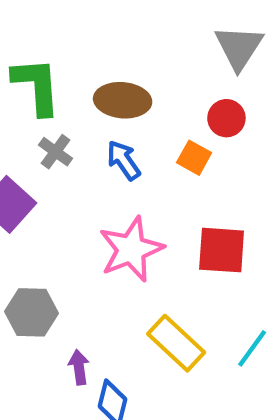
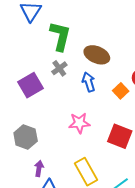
pink star: (131, 249) -> (79, 123), size x0.7

